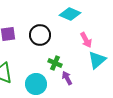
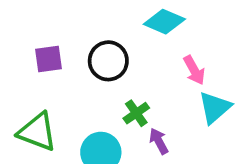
green cross: (55, 63) -> (136, 113), turned 32

